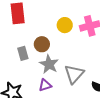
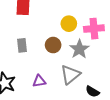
brown circle: (42, 44) -> (53, 45), moved
gray star: (49, 64) -> (79, 49), moved

